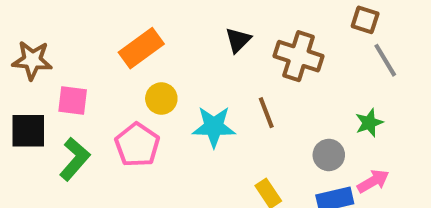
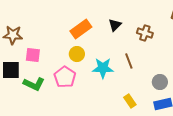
orange rectangle: (141, 48) -> (81, 29), moved
brown cross: (299, 56) -> (145, 33), size x0.7
green L-shape: (75, 159) -> (34, 84), turned 75

